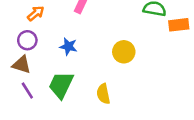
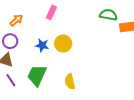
yellow circle: (124, 52) -> (63, 44), moved

